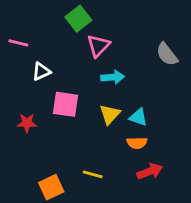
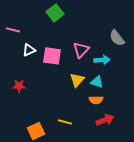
pink triangle: (98, 46) -> (81, 50), moved
cyan arrow: (113, 77) -> (102, 60), moved
pink square: (65, 104) -> (52, 56), moved

